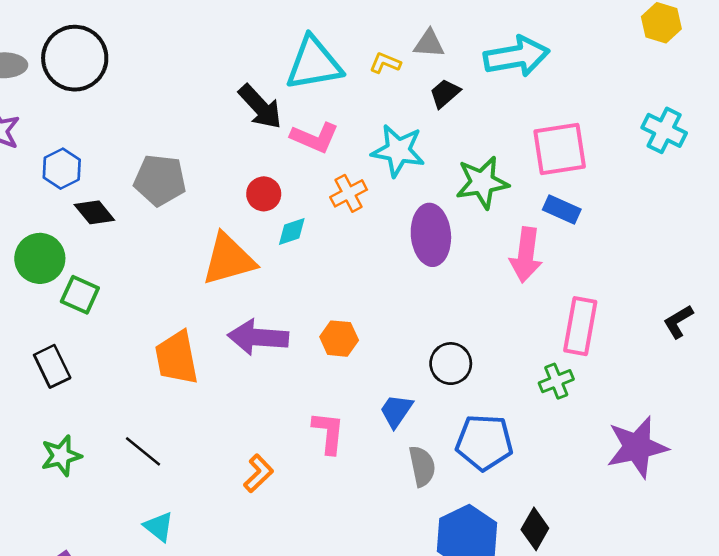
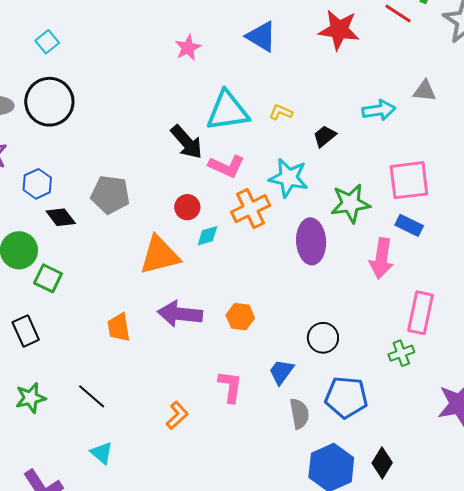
gray triangle: (429, 44) -> (425, 91), moved
cyan arrow: (517, 56) -> (379, 110), size x0.7
orange cross: (349, 193) -> (251, 209), size x1.4
orange trapezoid: (177, 358) -> (119, 327), size x0.7

